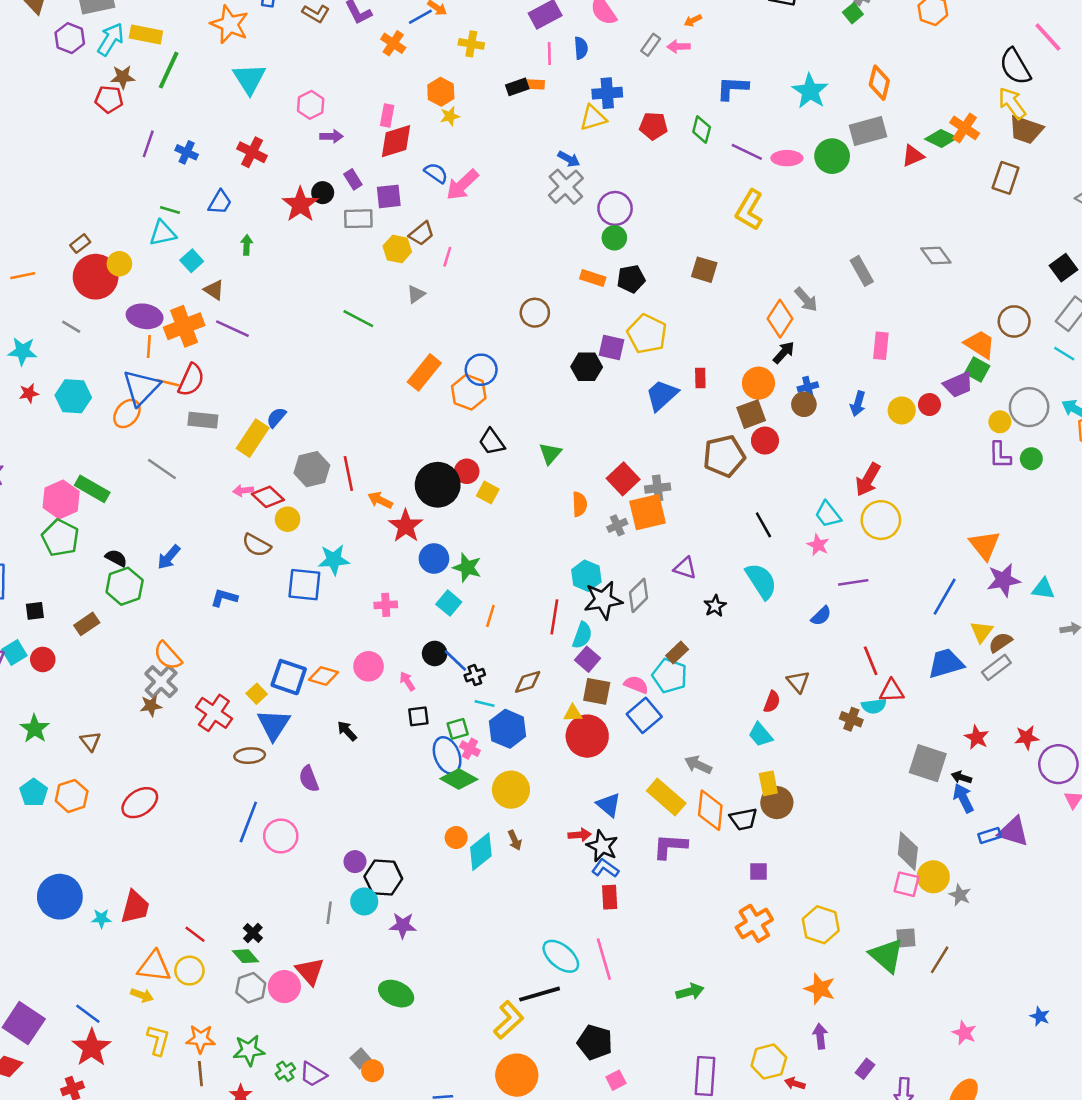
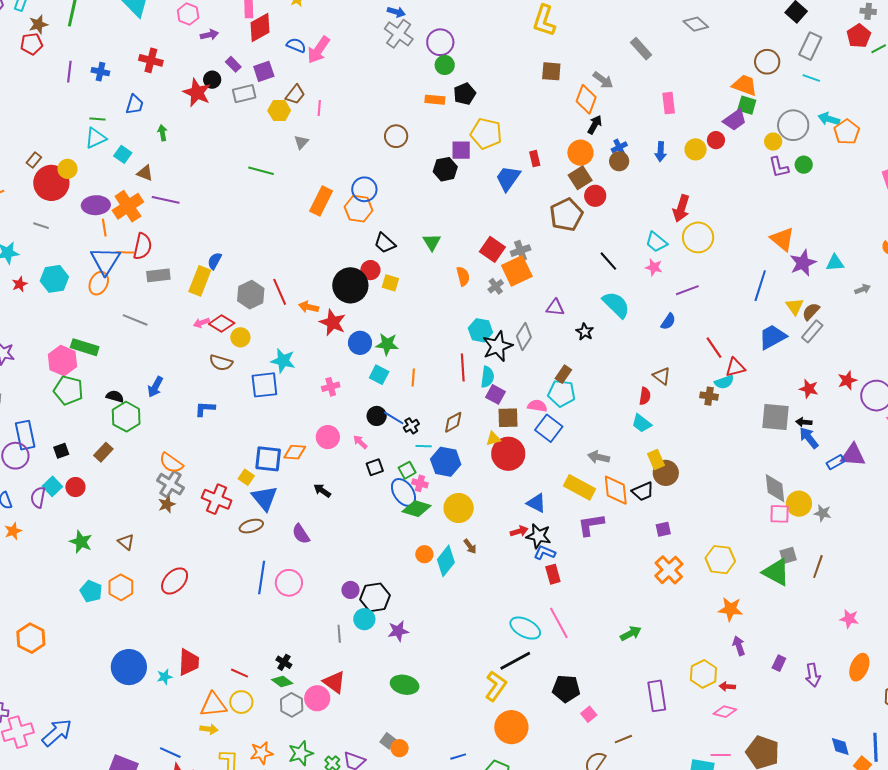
brown square: (704, 270) -> (551, 71), moved
cyan star: (334, 560) -> (283, 361), turned 30

